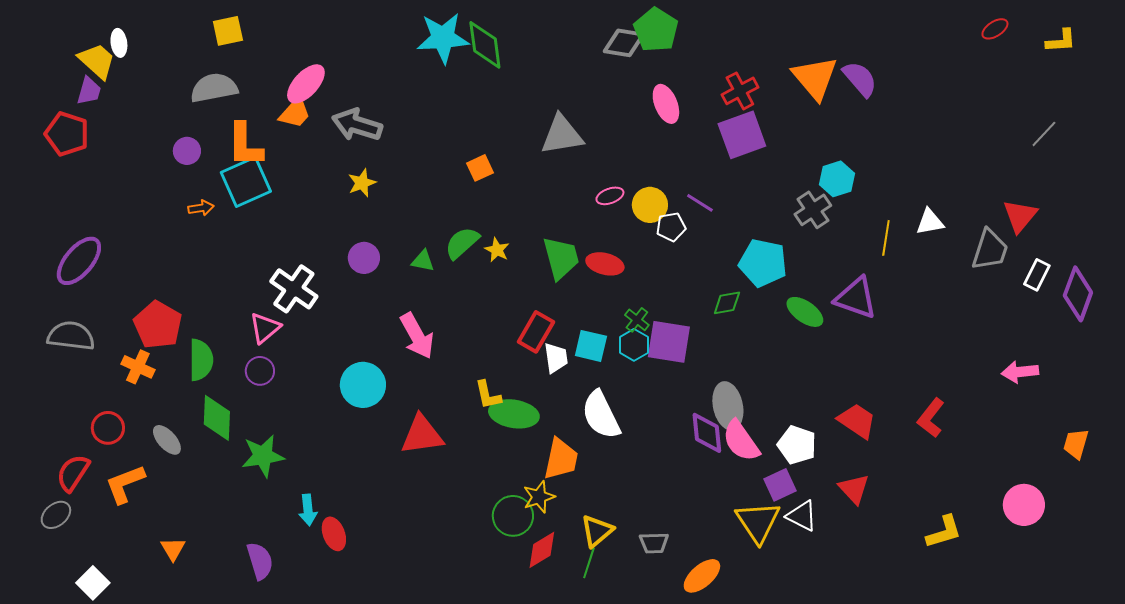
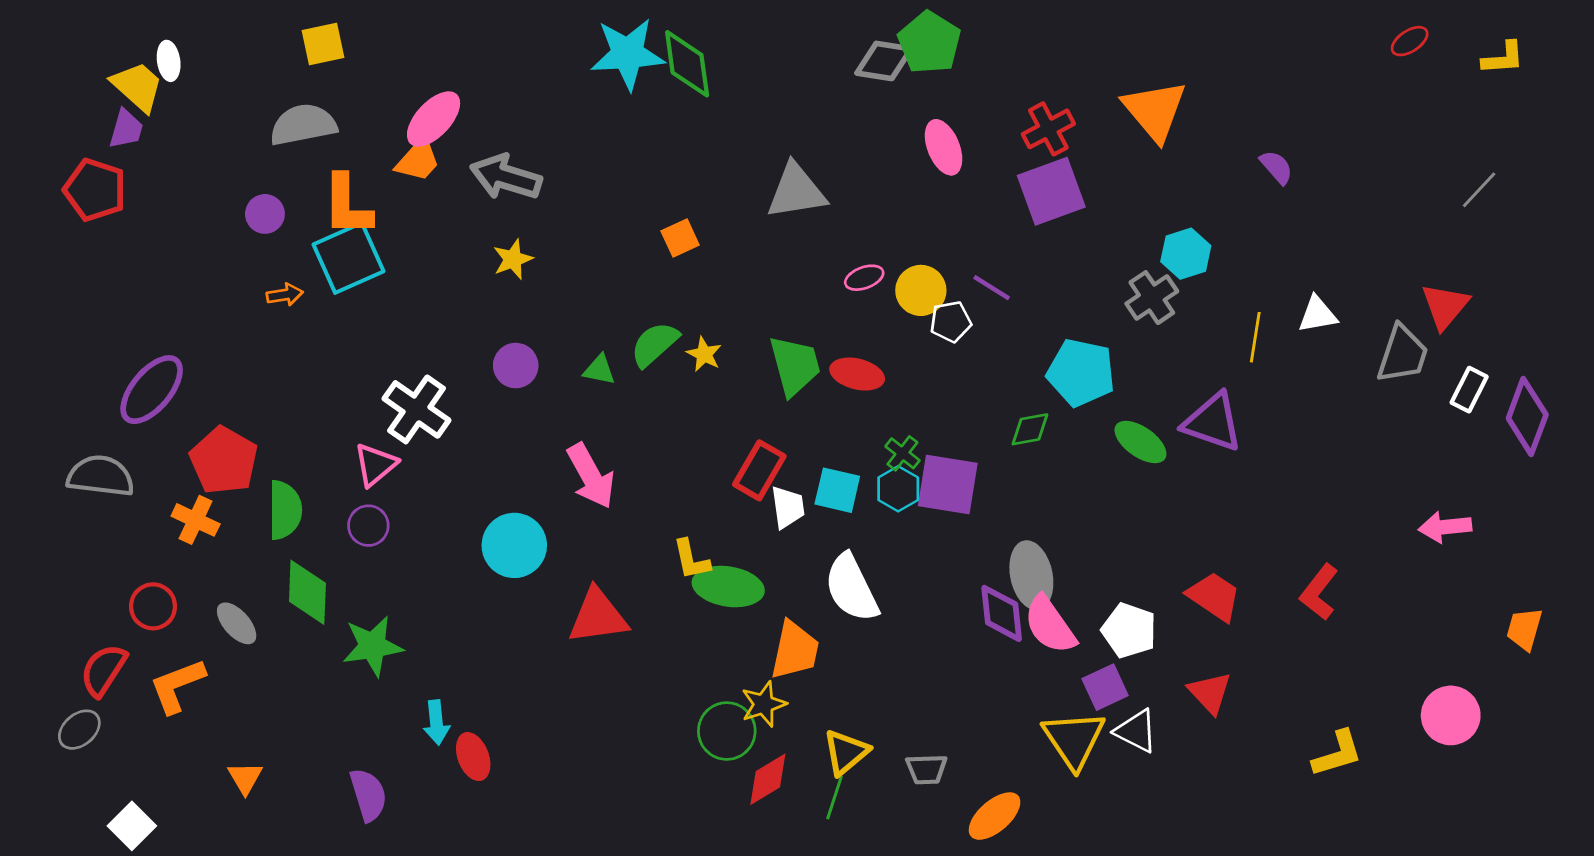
purple semicircle: (860, 79) -> (1276, 167), moved, size x0.7
purple ellipse: (79, 261) -> (152, 390), moved

